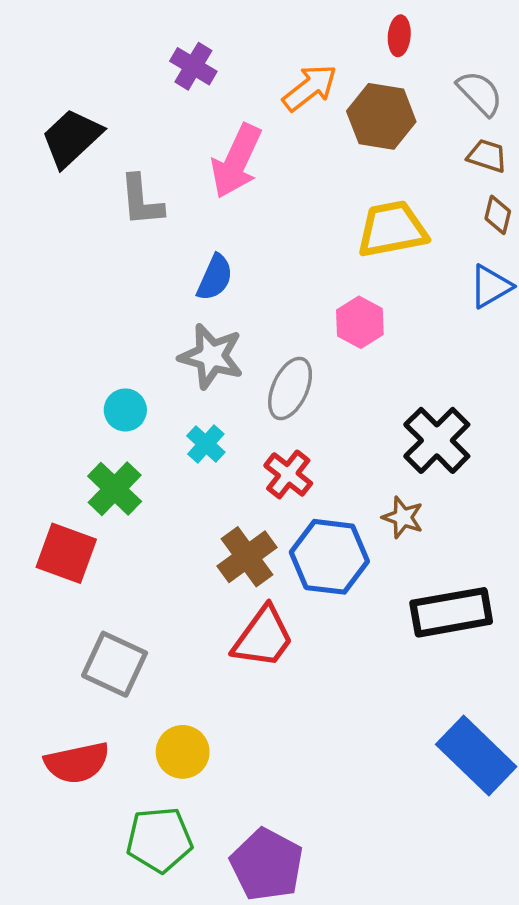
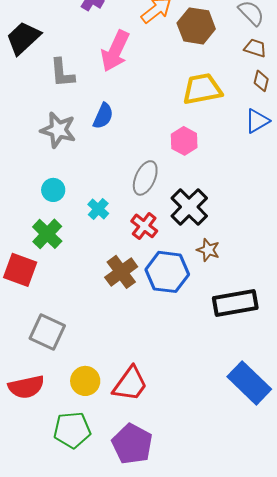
gray star: (211, 356) -> (58, 130), moved
black cross: (437, 440) -> (189, 207), moved
red trapezoid: (263, 637) -> (130, 384), moved

